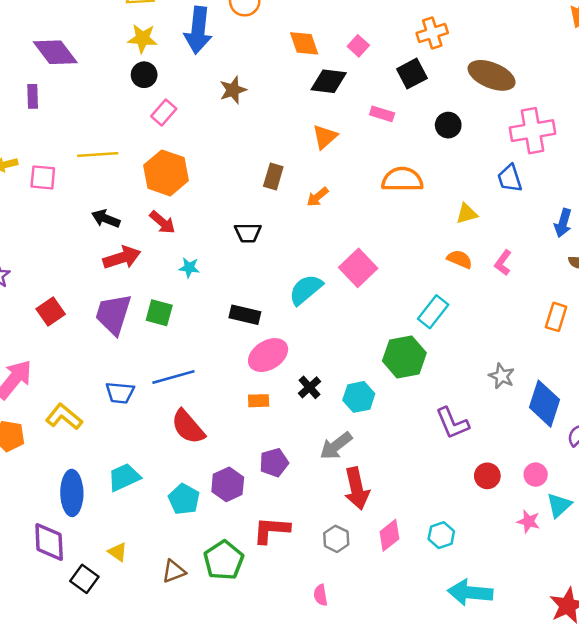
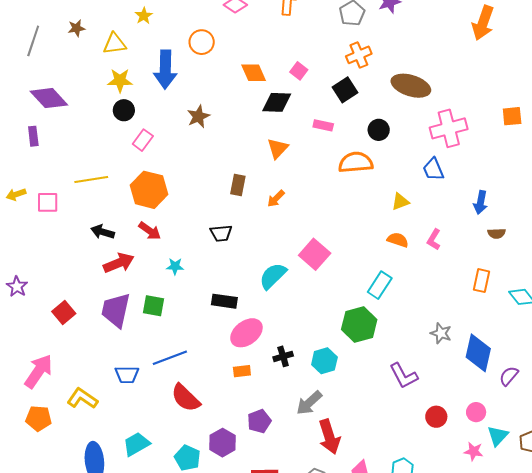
orange semicircle: (402, 180) -> (356, 162), moved
black cross: (310, 387) -> (283, 356), turned 30

